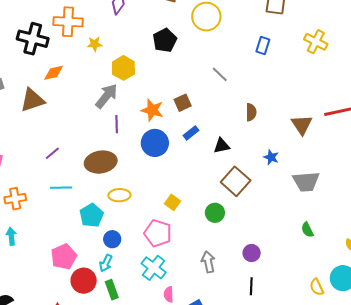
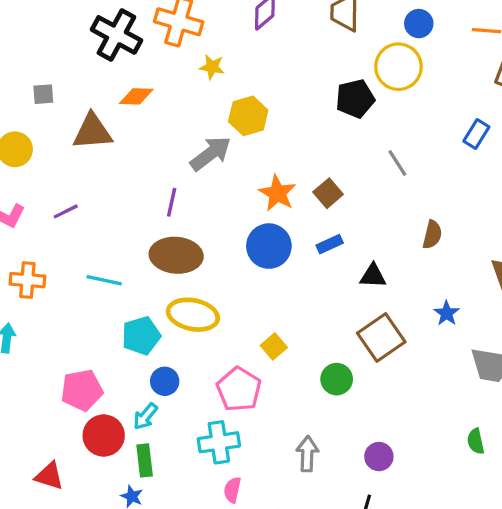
black pentagon: (165, 40) -> (355, 99), moved
brown square: (183, 103) -> (328, 193), turned -30
purple line: (117, 124) -> (172, 202), moved
purple line: (52, 153) -> (66, 211), moved
yellow ellipse: (119, 195) -> (193, 315), size x1.4
cyan cross: (154, 268) -> (219, 442), turned 30

